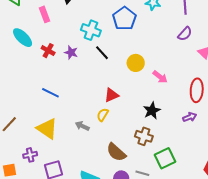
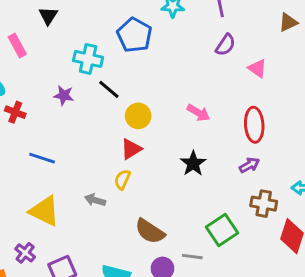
red cross: (48, 51) -> (15, 112), moved
yellow circle: (136, 63) -> (138, 116), moved
brown cross: (144, 136) -> (264, 204), moved
purple cross: (30, 155) -> (25, 253), turned -32

